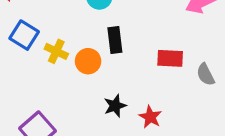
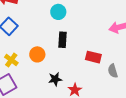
yellow cross: (56, 51) -> (11, 60), moved
orange circle: (88, 61) -> (37, 54), moved

